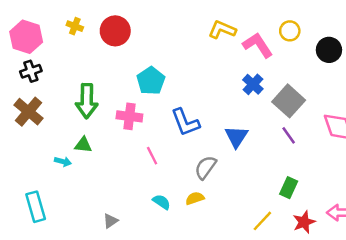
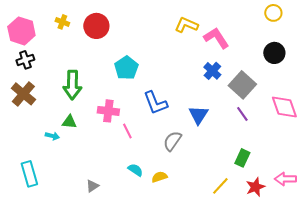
yellow circle: (290, 31) -> (273, 13), moved
black circle: (329, 50) -> (274, 53), moved
pink cross: (129, 116) -> (108, 111), moved
yellow semicircle: (195, 198) -> (159, 177), moved

